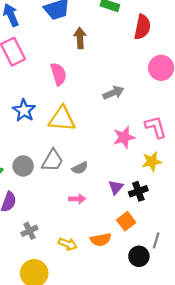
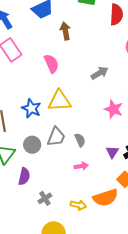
blue star: (24, 110) -> (31, 108), moved
pink star: (124, 137) -> (114, 109), turned -30
gray semicircle: (80, 168) -> (80, 140), turned -80
orange semicircle: (101, 240) -> (106, 198), size x1.4

